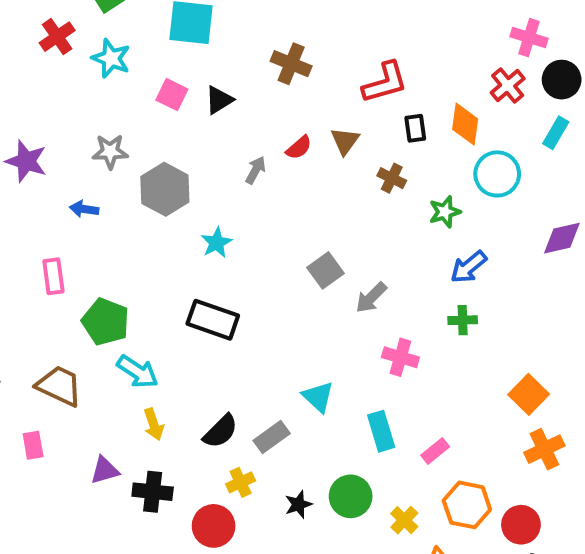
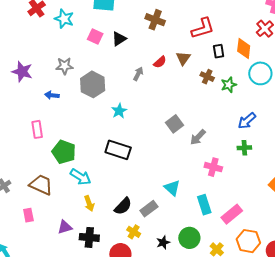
green star: (445, 212) -> (229, 85), moved
pink rectangle: (435, 451) -> (232, 214), size x1.5
yellow cross: (241, 482) -> (134, 232), turned -32

